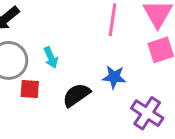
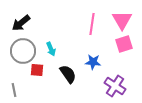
black semicircle: (76, 95) -> (68, 74), turned 90

